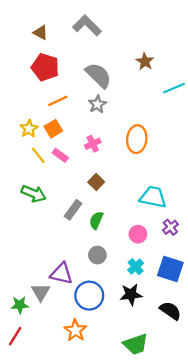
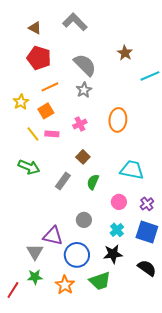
yellow star: (29, 129) -> (21, 102), moved
pink rectangle: (60, 155) -> (52, 134), turned -32
green semicircle: (96, 220) -> (93, 182), moved
purple cross: (170, 227) -> (147, 204), moved
green star: (20, 305) -> (35, 277), moved
green trapezoid: (136, 344) -> (100, 281), moved

